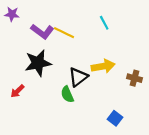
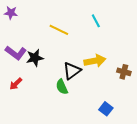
purple L-shape: (42, 31) -> (16, 53), moved
black star: (38, 63) -> (35, 58), size x0.7

